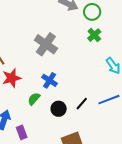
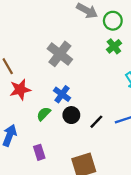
black circle: (59, 109) -> (71, 115), moved
purple rectangle: (22, 132) -> (39, 152), moved

